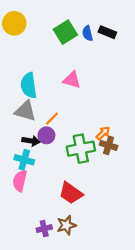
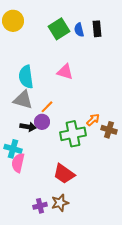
black rectangle: (107, 32) -> (97, 29), turned 63
brown cross: (109, 145) -> (109, 130), moved
cyan cross: (24, 160) -> (13, 149), moved

